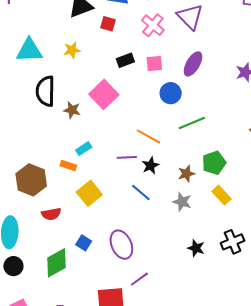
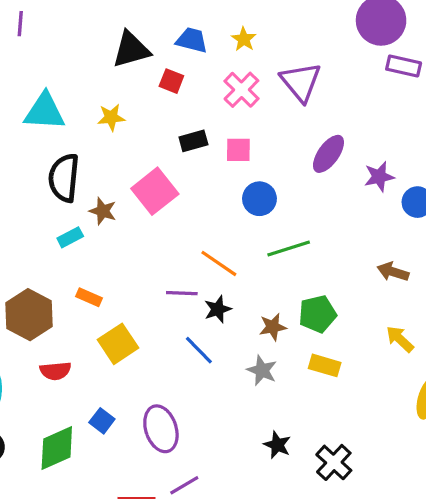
purple ellipse: (193, 64) -> (328, 154), moved
cyan rectangle: (84, 149) -> (70, 237), moved
yellow rectangle: (221, 195) -> (325, 365), turned -36
black cross: (233, 242) -> (334, 462), moved, turned -30

